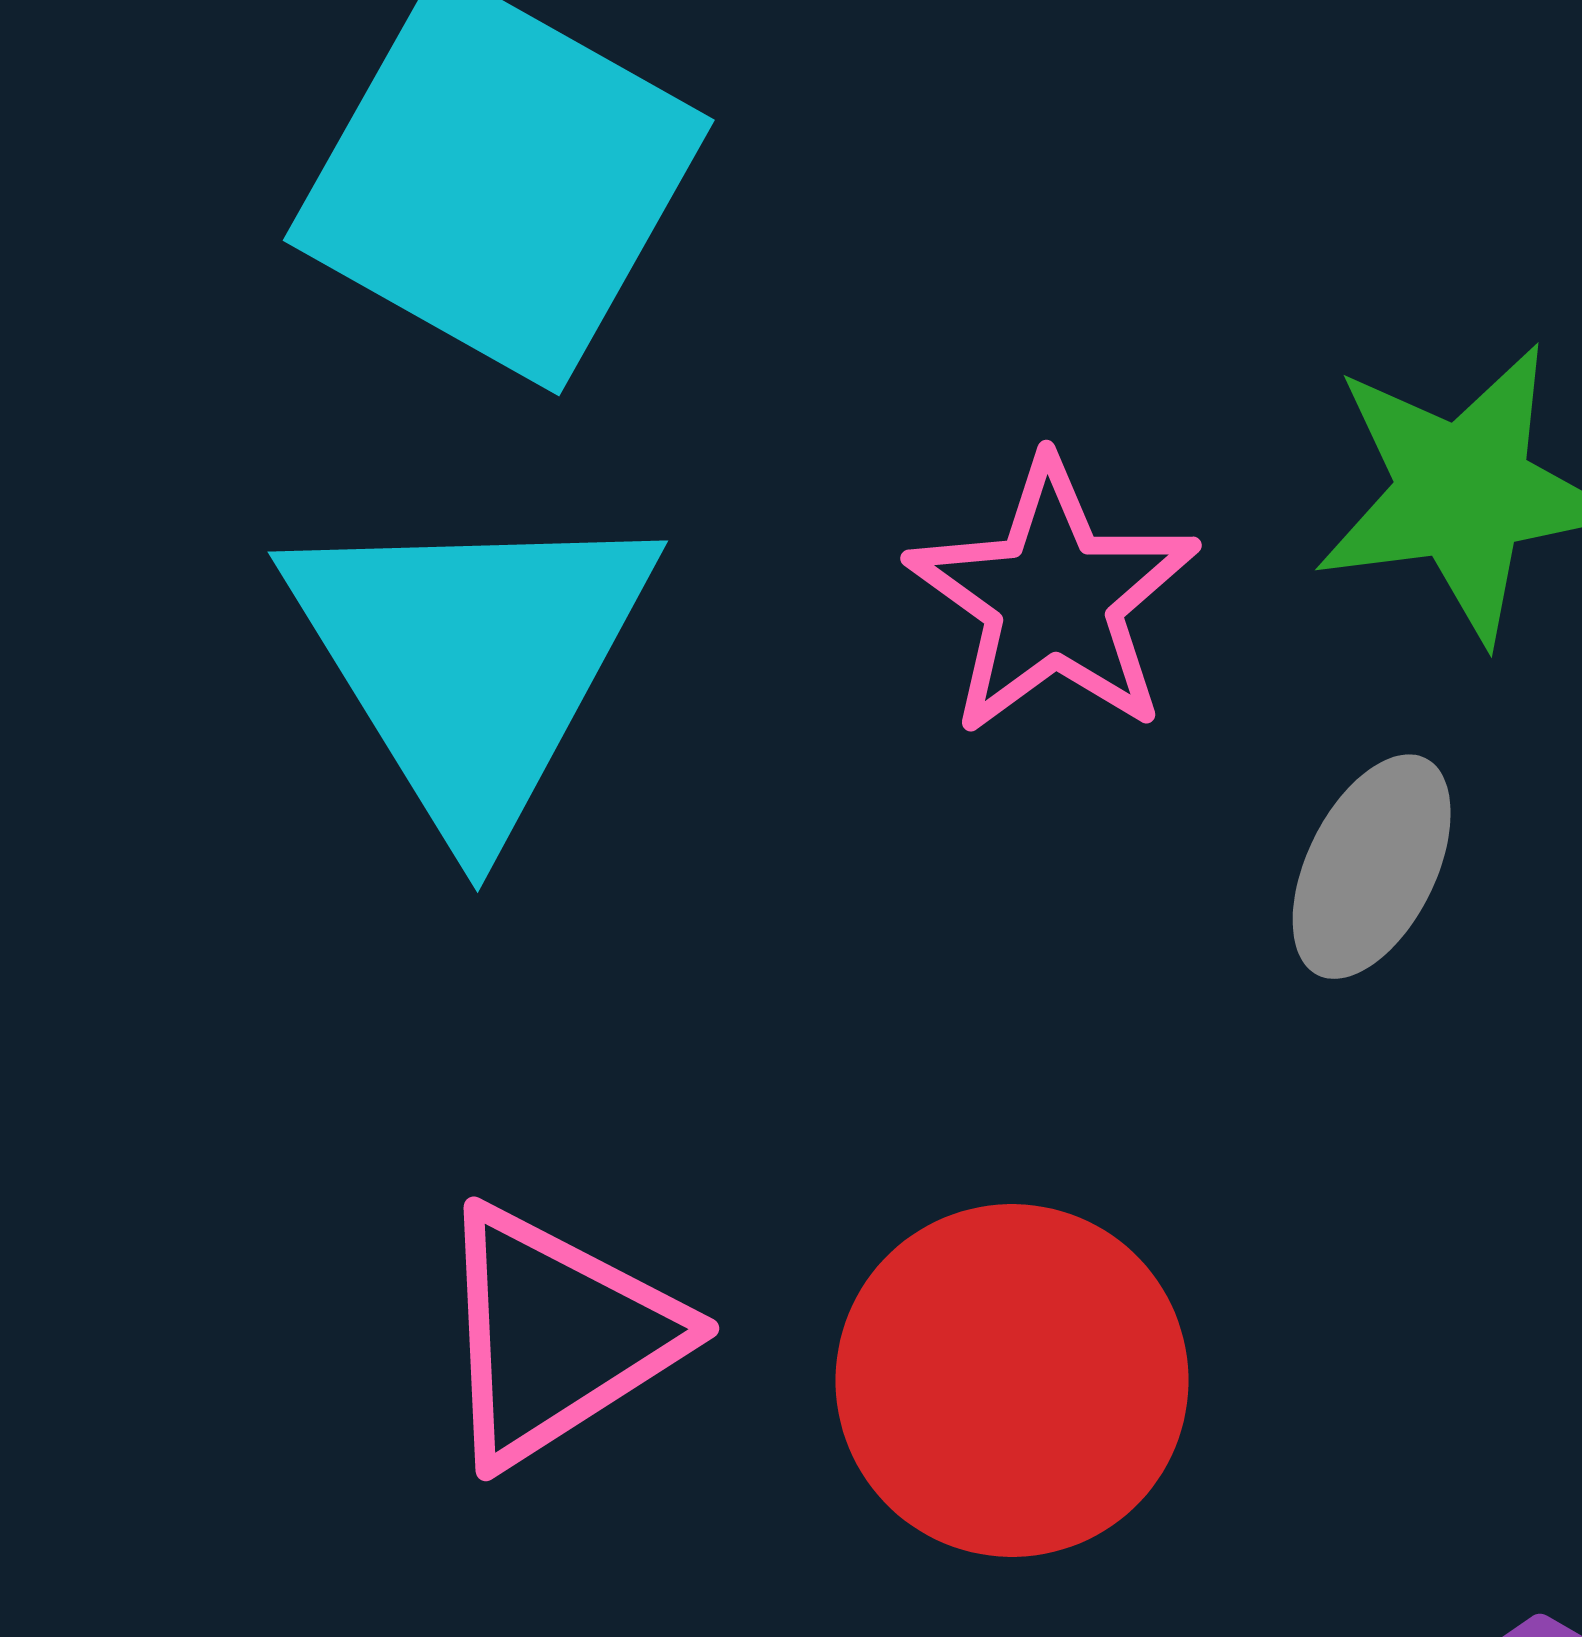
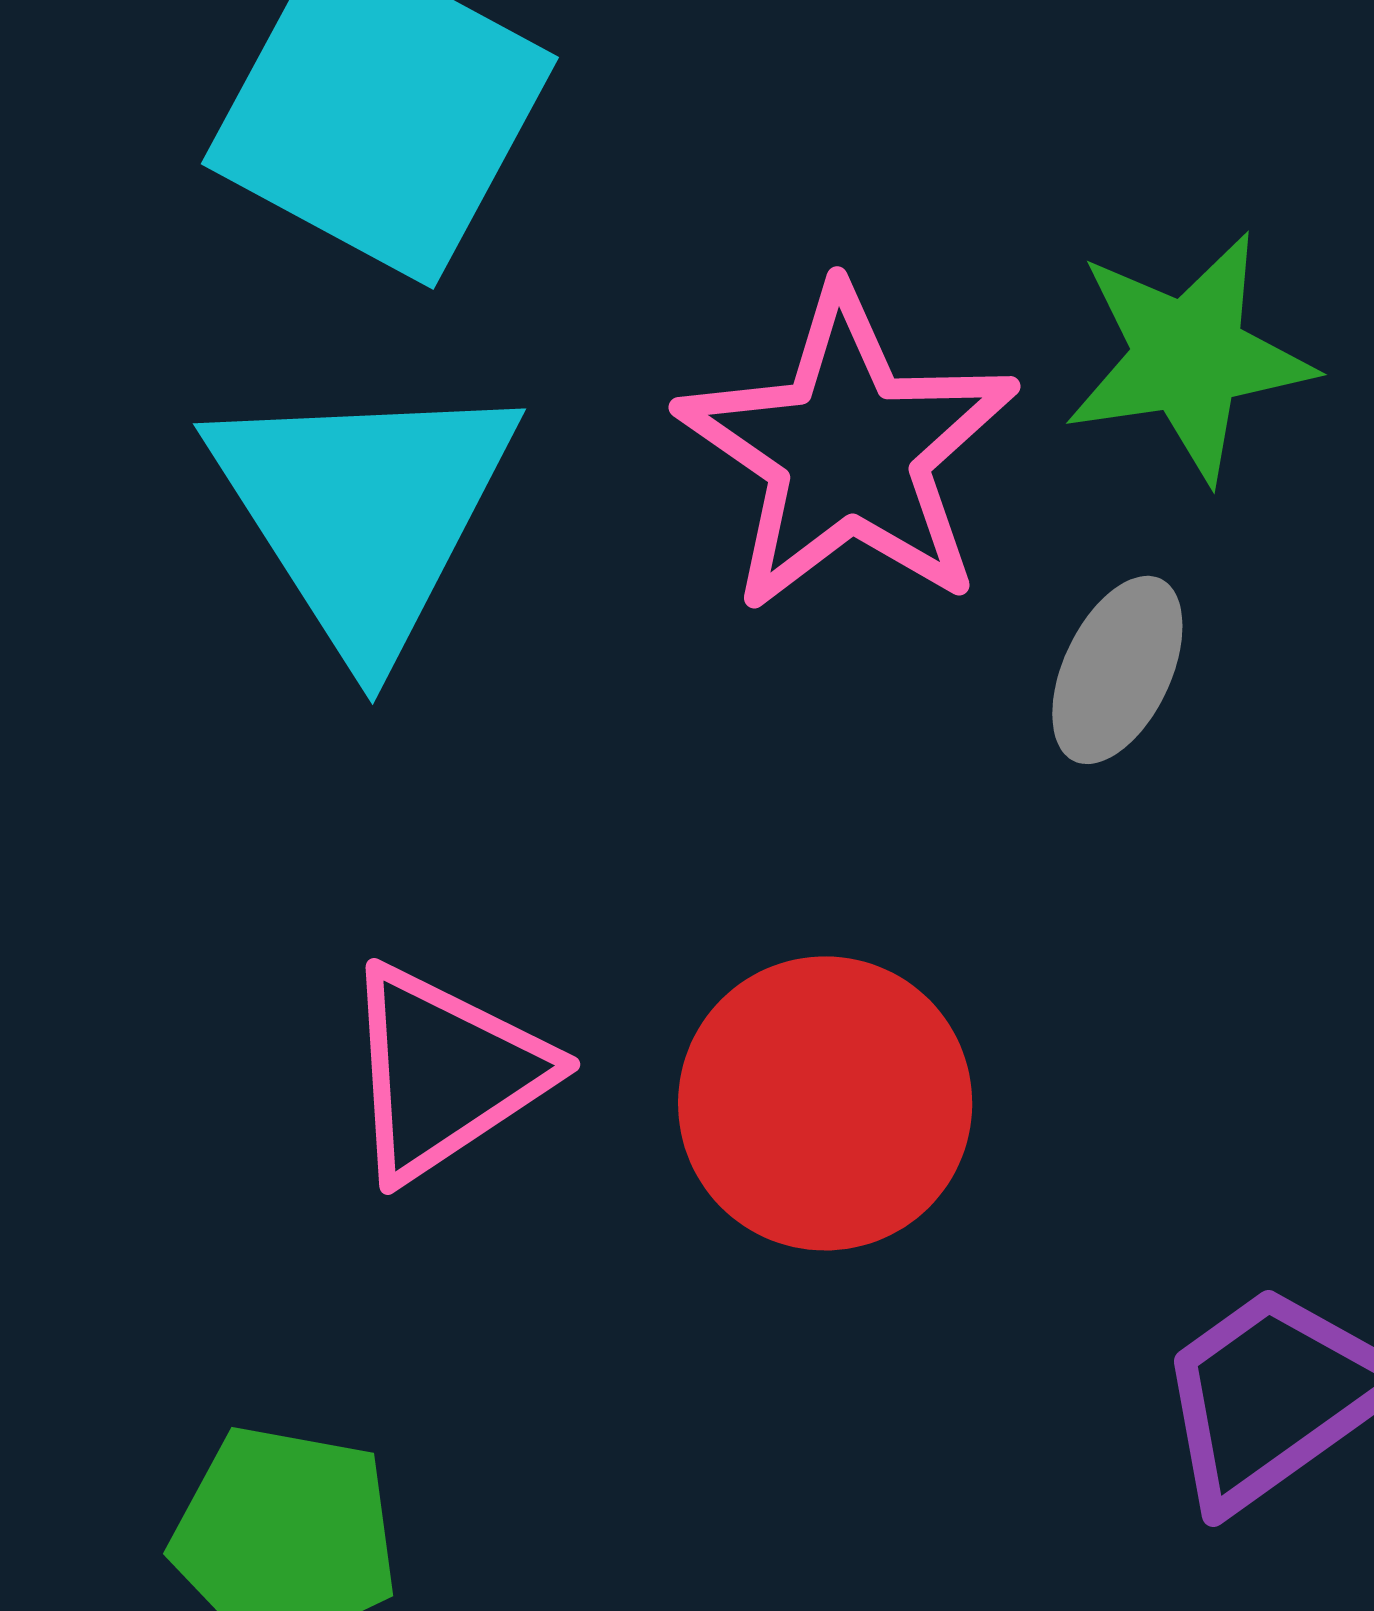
pink star: (1053, 598) -> (848, 451), size x1.4

